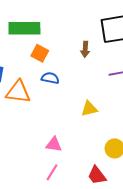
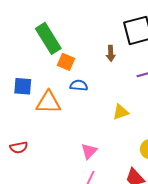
green rectangle: (24, 28) -> (48, 38), turned 64
pink triangle: (54, 144) -> (89, 151), turned -48

